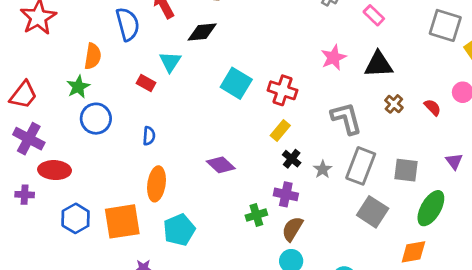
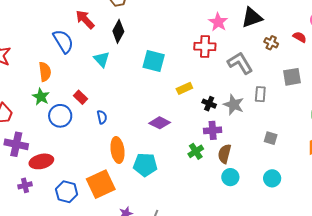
black diamond: (202, 32) -> (118, 31), turned -40
red rectangle: (146, 83) -> (80, 97), moved, turned 32
red cross: (282, 90) -> (205, 46), moved
yellow rectangle: (280, 130) -> (184, 88), moved, turned 42
gray rectangle: (361, 166) -> (260, 94), size x0.6
gray star: (323, 169) -> (234, 105), size x1.5
gray square: (406, 170) -> (292, 77), moved
gray square: (373, 212) -> (271, 138), moved, size x0.6
cyan pentagon: (179, 230) -> (145, 165), moved, turned -30

